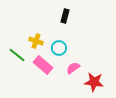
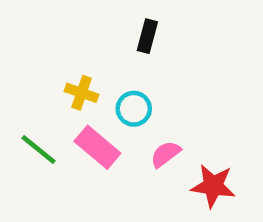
green line: (17, 55) -> (38, 150), moved

